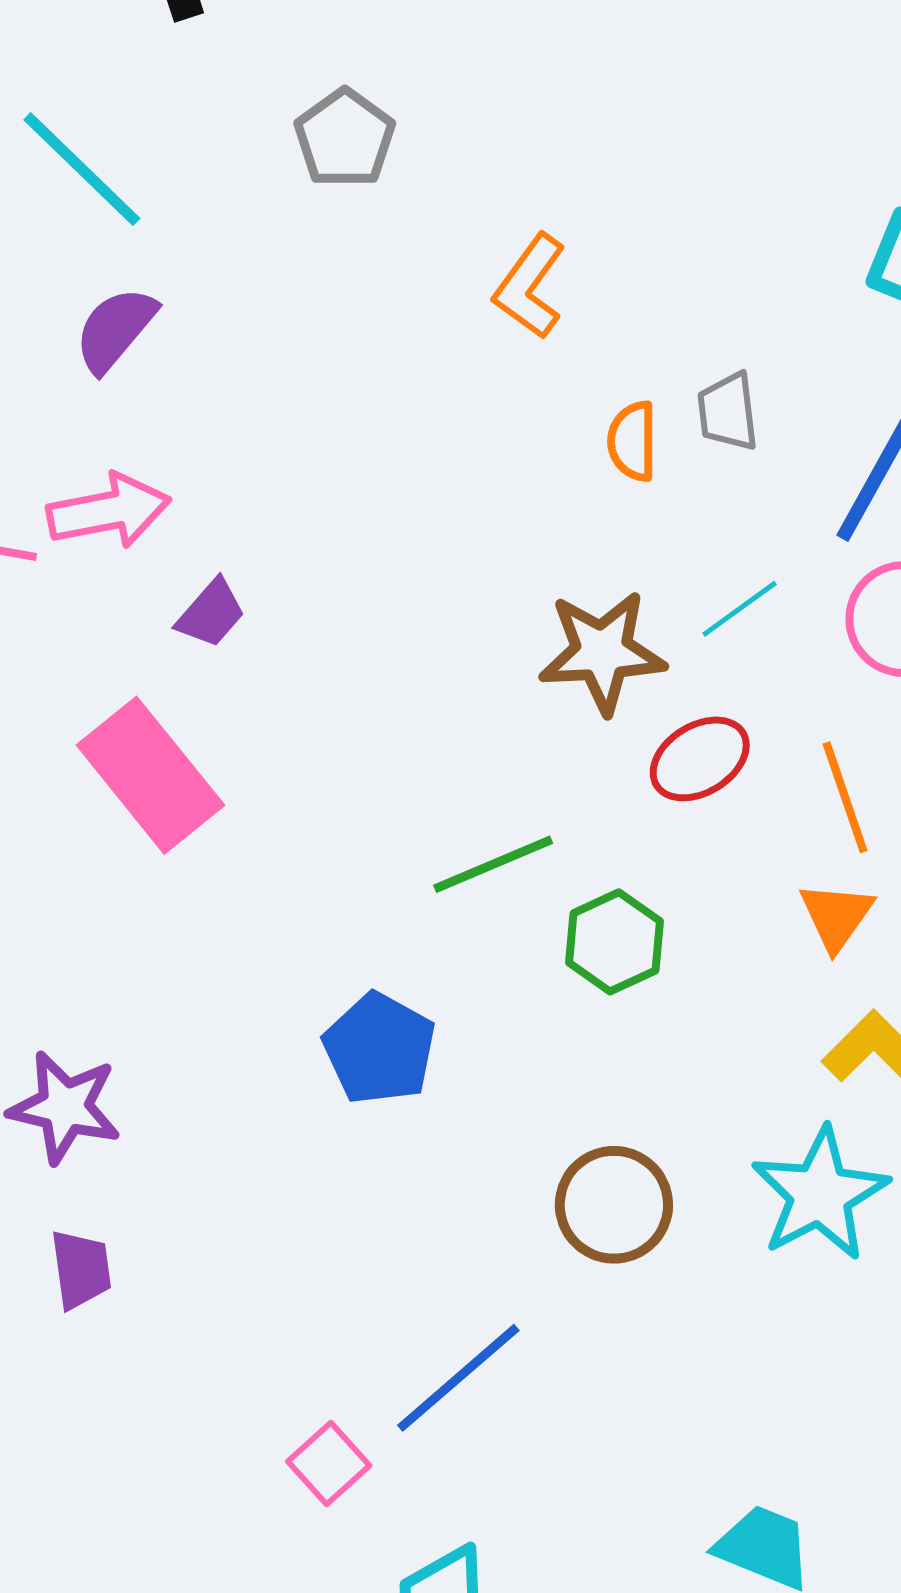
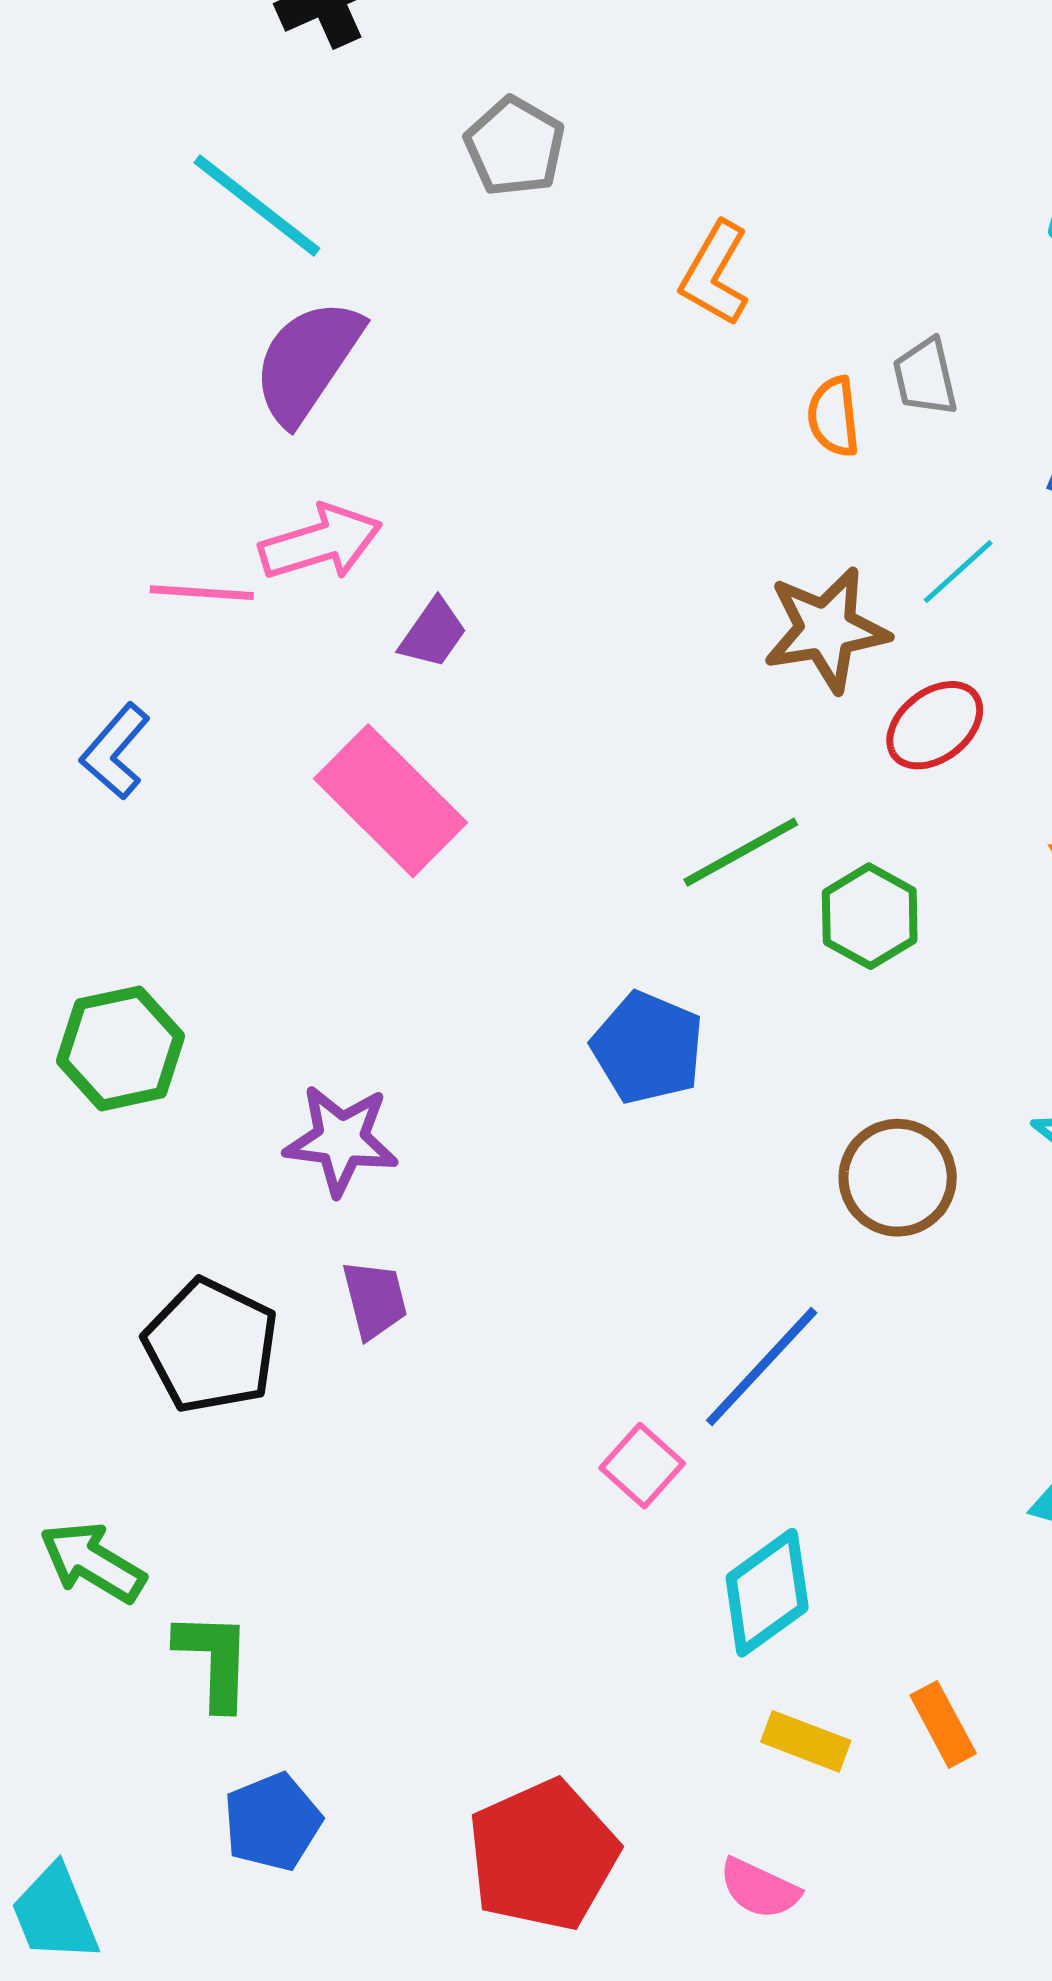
purple semicircle: (115, 329) -> (307, 361), size x1.4

